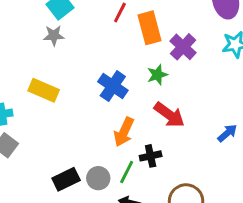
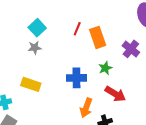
purple cross: (183, 47) -> (131, 49), moved
blue cross: (113, 86) -> (76, 78), turned -30

